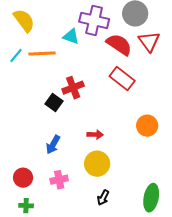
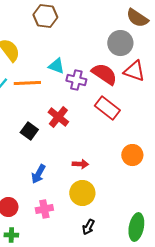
purple cross: (94, 20) -> (76, 80), moved, size x0.7
red triangle: (149, 41) -> (134, 71), turned -35
red cross: (73, 88) -> (58, 117), turned -30
black square: (54, 103) -> (29, 131), moved

